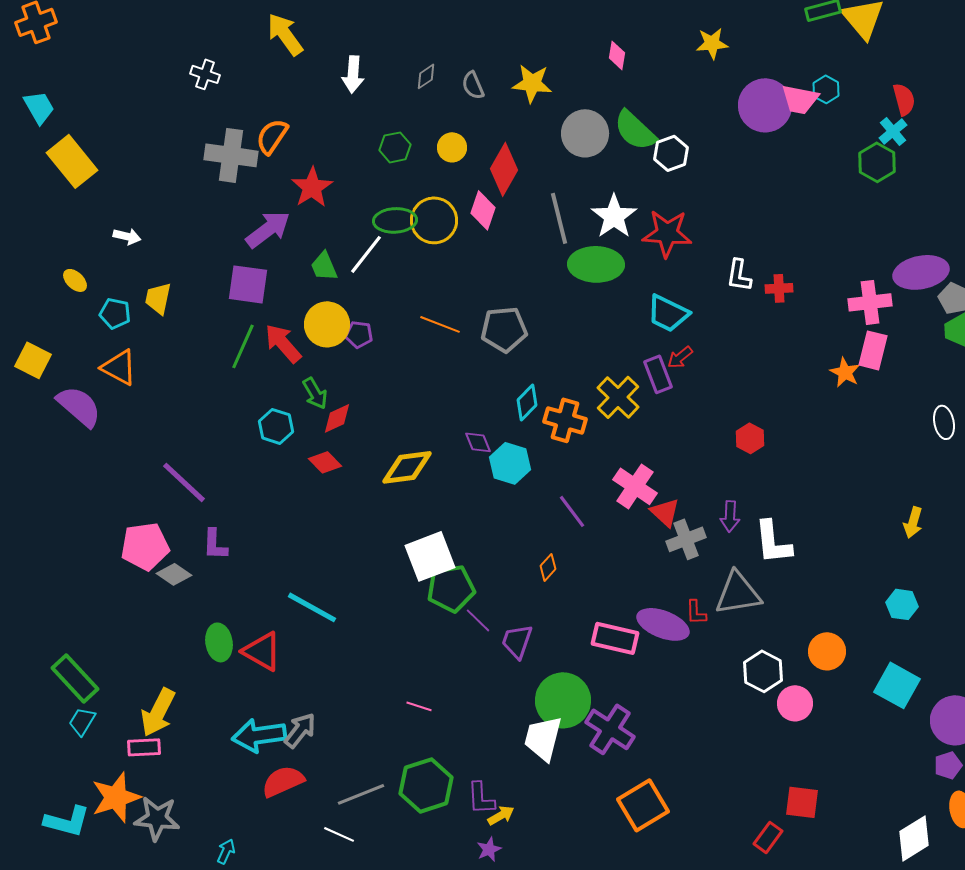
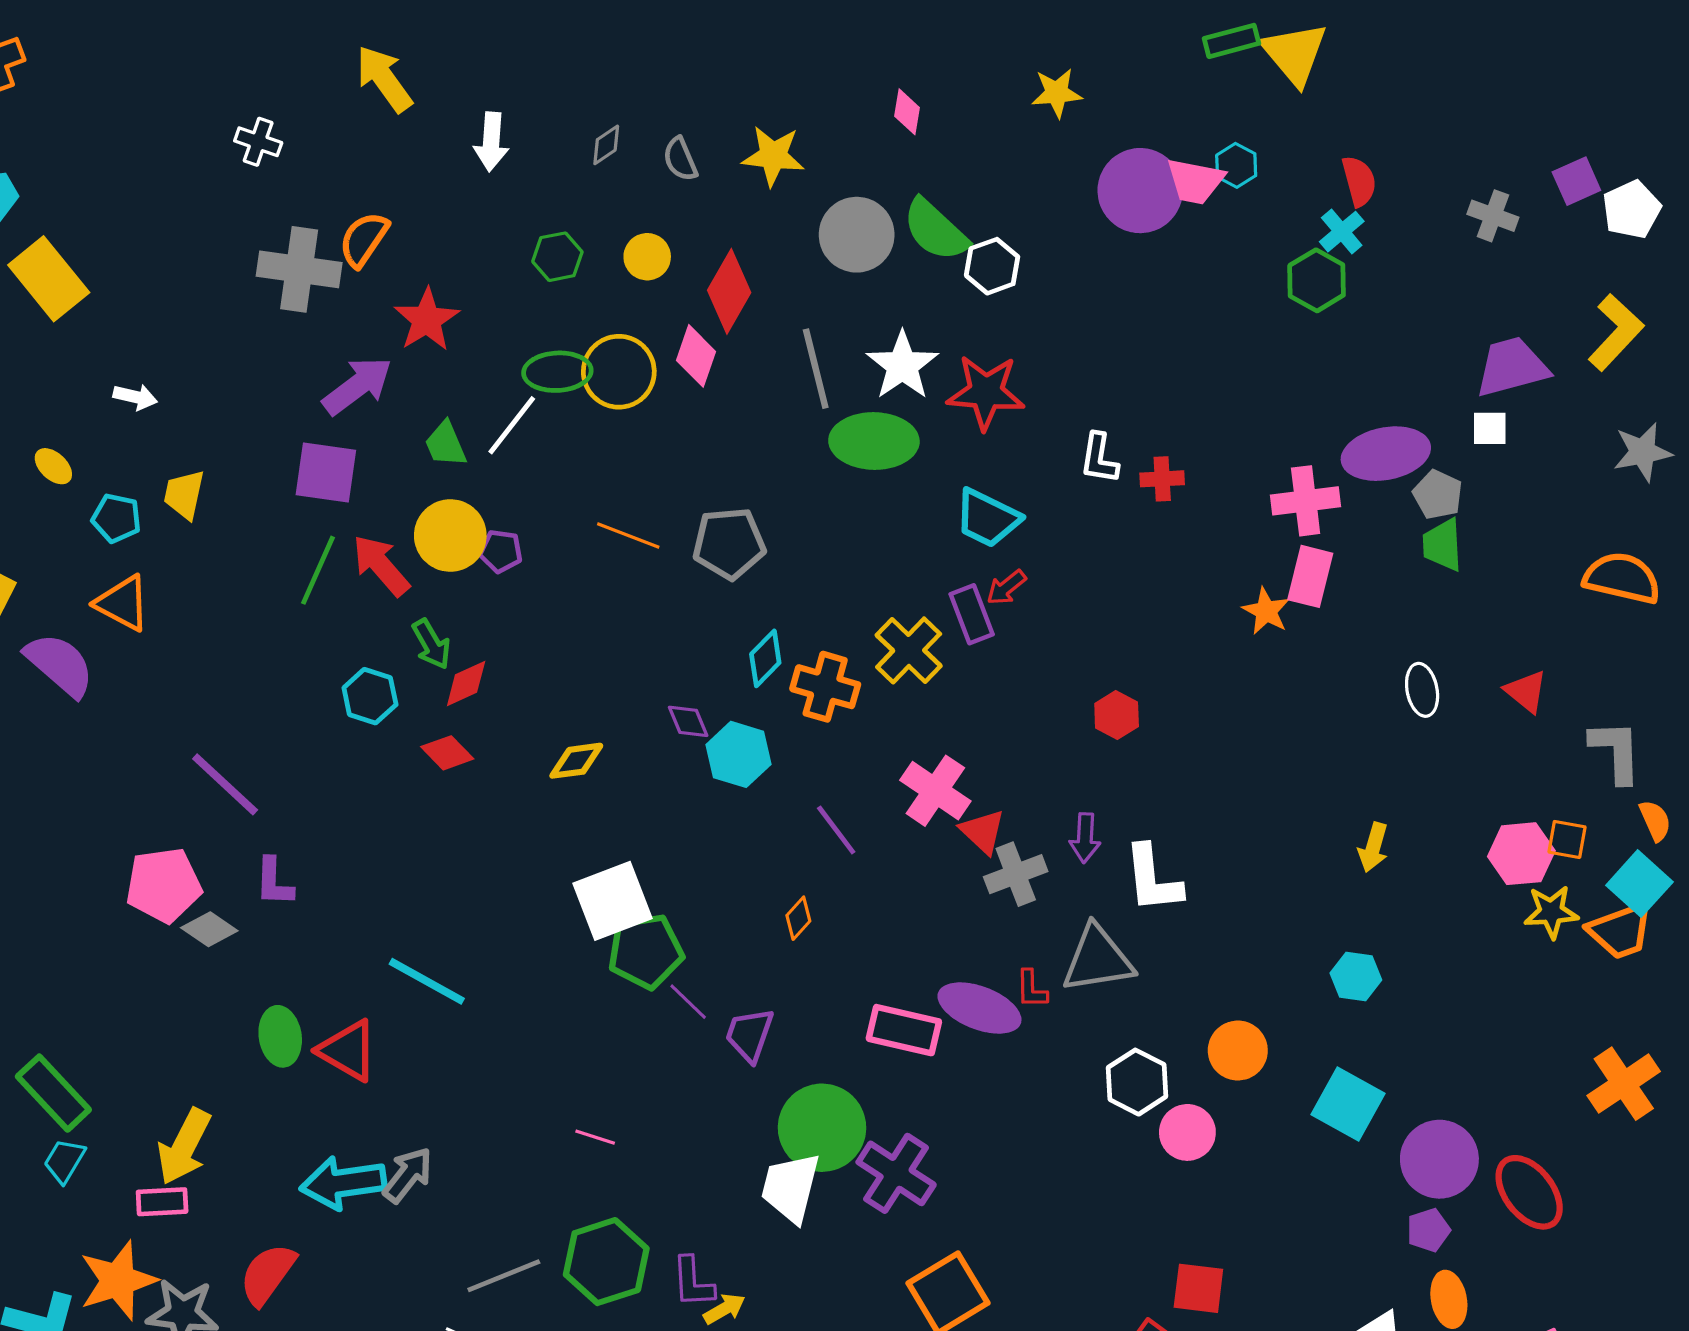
yellow diamond: (407, 467) -> (576, 761), size x0.7
red semicircle: (283, 781) -> (268, 1274), moved, turned -30

